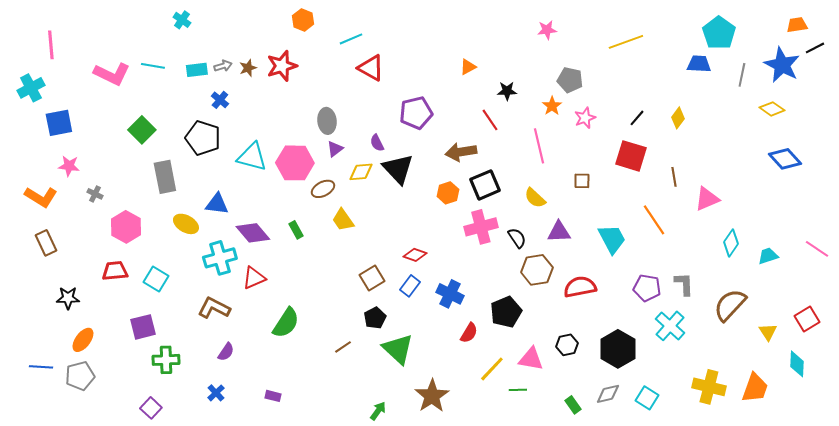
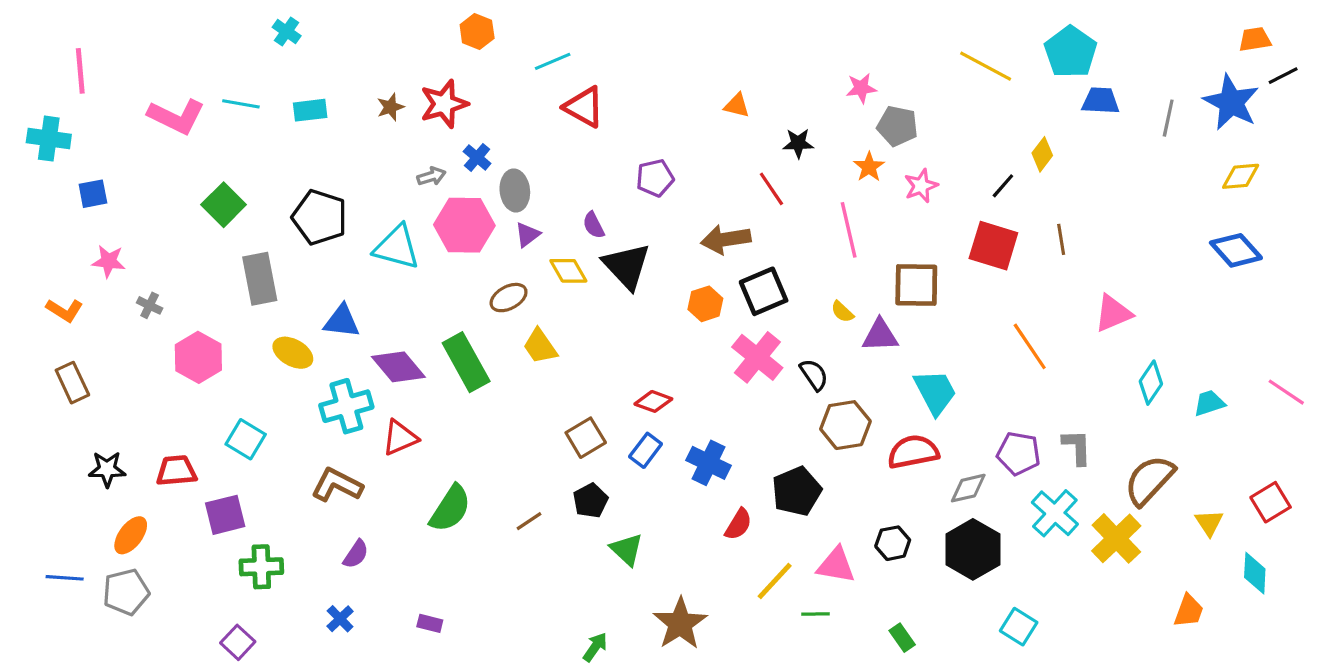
pink star: (547, 30) -> (861, 88), moved
cyan pentagon: (719, 33) -> (1071, 52), moved
yellow line: (626, 42) -> (986, 66), turned 48
gray arrow: (223, 66) -> (431, 176), moved
orange triangle: (468, 67) -> (737, 105), turned 42
cyan cross: (31, 88) -> (49, 139), turned 36
blue cross: (220, 100) -> (477, 157), moved
yellow diamond: (772, 109) -> (1241, 176), moved, turned -40
purple pentagon: (416, 113) -> (655, 178), size x0.7
yellow diamond: (678, 118) -> (1042, 154), moved
blue square: (59, 123) -> (93, 194), size x0.7
pink hexagon: (295, 163) -> (464, 225), moved
yellow diamond: (361, 172) -> (568, 271), turned 65
brown line: (674, 177) -> (1061, 239), moved
brown square: (582, 181) -> (916, 285), size x1.8
orange L-shape: (41, 197) -> (65, 310), size x0.7
yellow semicircle: (535, 198) -> (842, 312), size x0.7
pink cross: (481, 227) -> (757, 357), turned -36
green rectangle: (296, 230) -> (466, 362), size x2.0
purple triangle: (559, 232) -> (880, 335), moved
cyan trapezoid: (612, 239) -> (935, 392), moved
red trapezoid: (115, 271) -> (176, 471), moved
brown line: (343, 347) -> (529, 521), moved
green triangle: (398, 349) -> (627, 549), size x0.7
yellow cross: (709, 387) -> (1116, 538), moved, turned 32
orange trapezoid: (755, 388) -> (1189, 611), size x0.7
gray diamond: (608, 394) -> (968, 488), moved

